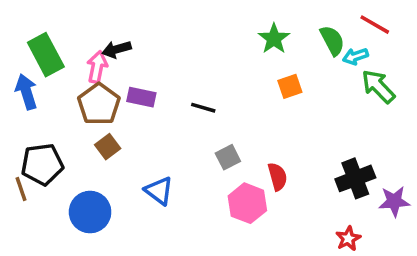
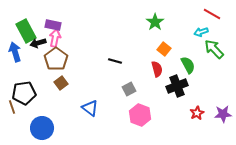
green semicircle: (332, 40) -> (188, 65), moved
black arrow: (117, 49) -> (38, 43), moved
orange square: (290, 86) -> (164, 49), turned -32
purple rectangle: (141, 97) -> (53, 25), moved
red semicircle: (277, 177) -> (157, 69), moved
black cross: (355, 178) -> (177, 86), moved
blue circle: (90, 212) -> (42, 128), moved
red star: (348, 239) -> (197, 113), moved

